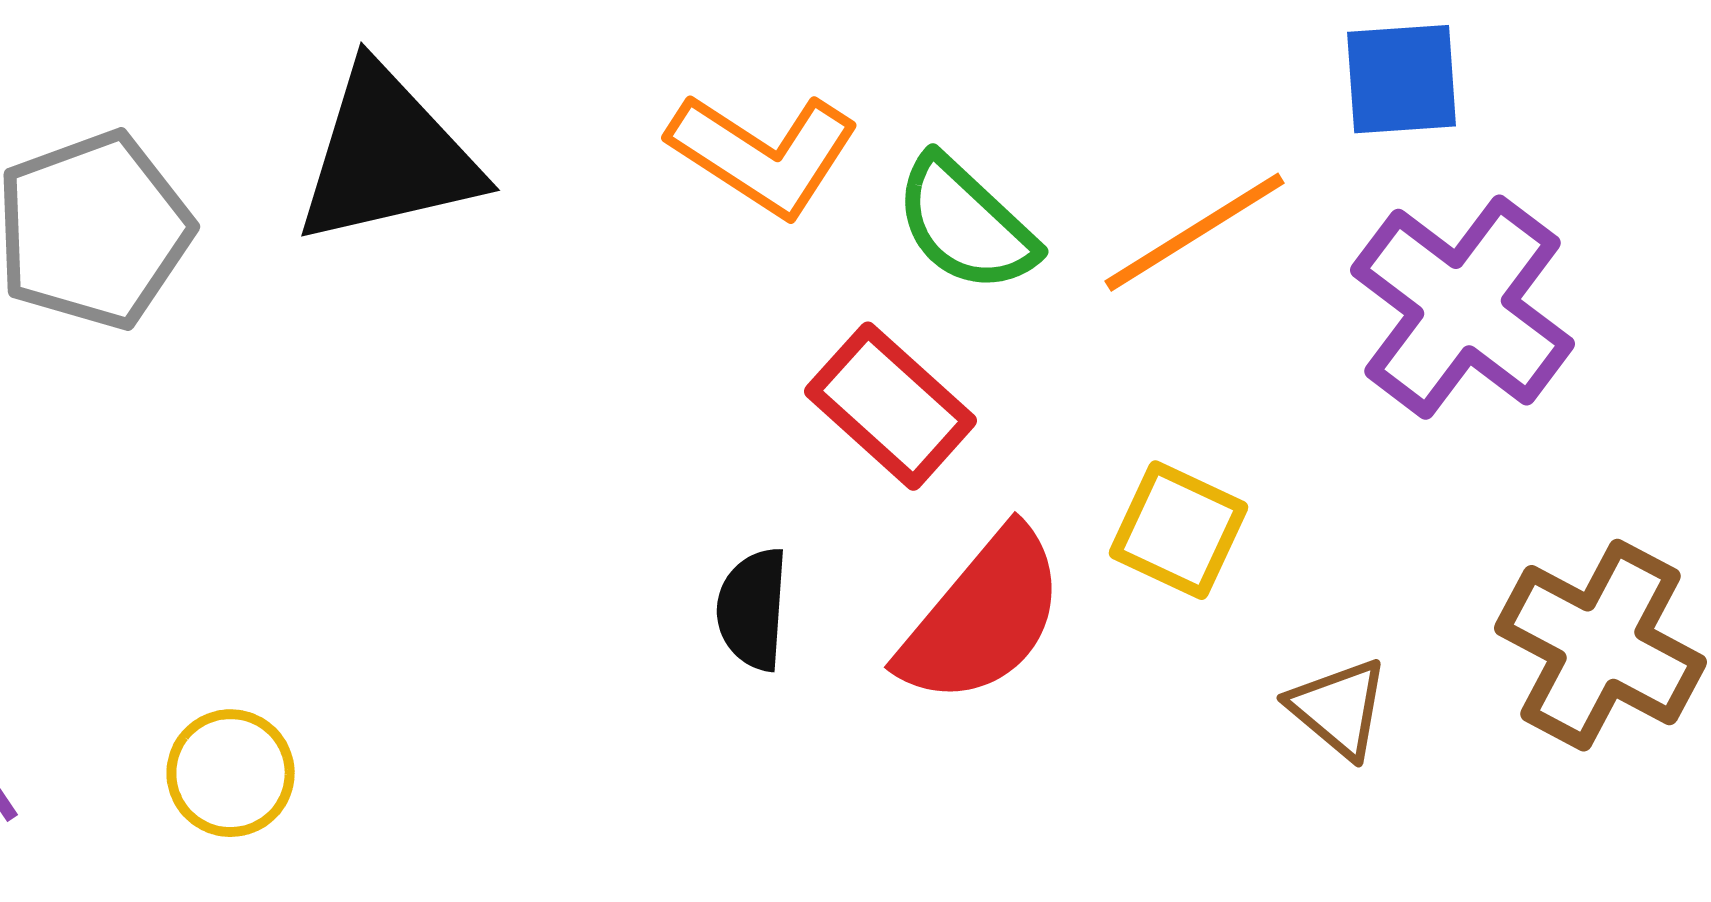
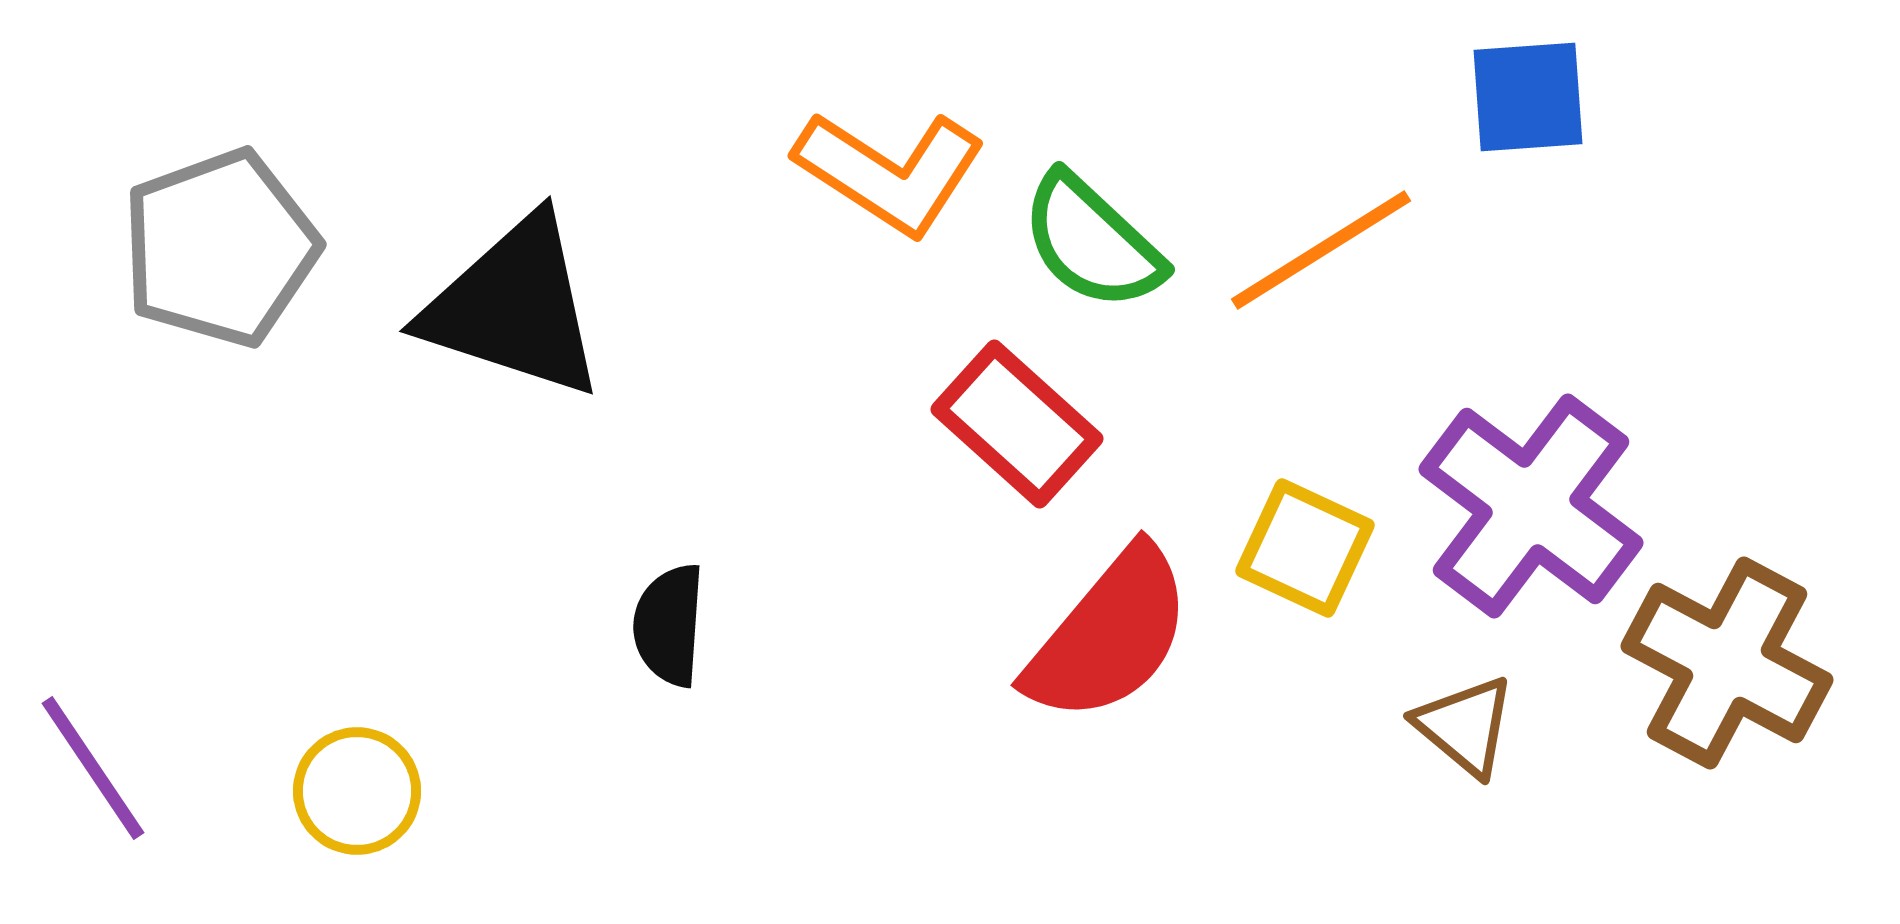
black triangle: (388, 156) -> (514, 307), moved, turned 31
purple cross: (1463, 307) -> (1531, 506), moved
black semicircle: (753, 609) -> (669, 625), moved

